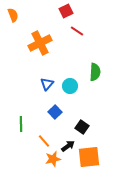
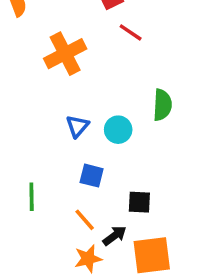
blue square: (55, 112) -> (92, 176), turned -32
black square: (82, 127) -> (139, 202), turned -32
orange line: (44, 141) -> (85, 220), moved

